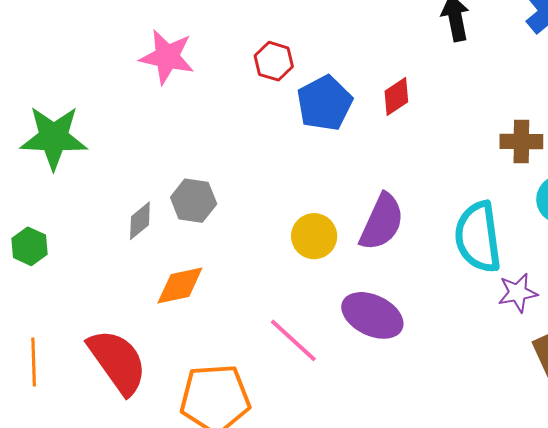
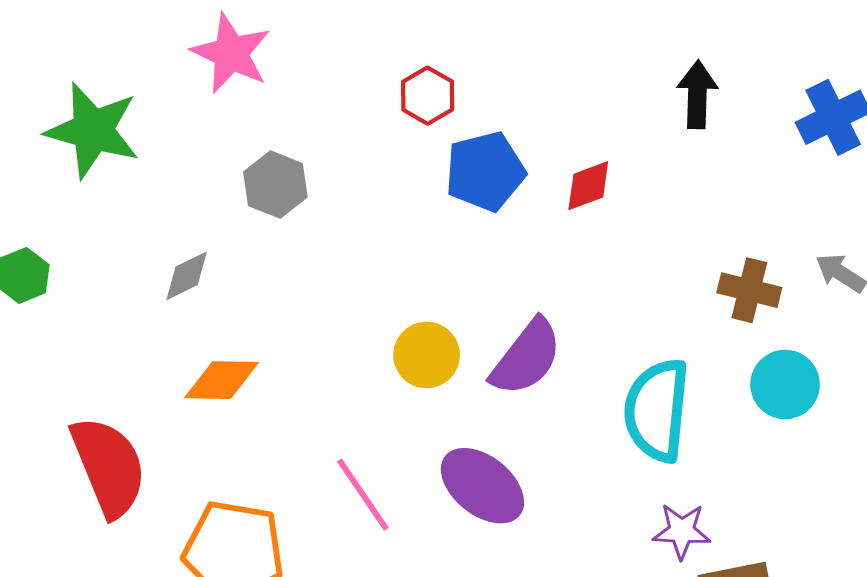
pink star: (167, 57) -> (231, 53), moved
gray hexagon: (194, 201) -> (275, 185), moved
purple star: (518, 293) -> (682, 531), moved

